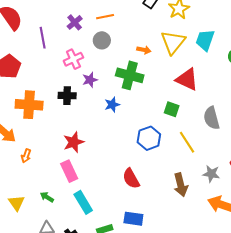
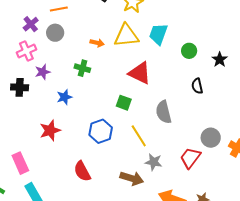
purple cross: (75, 22) -> (31, 24), moved
yellow triangle: (173, 42) -> (126, 36), turned 44
green cross: (130, 75) -> (82, 68), size x0.6
red star: (74, 142) -> (50, 130), moved
gray star: (211, 174) -> (154, 162), moved
brown arrow: (181, 185) -> (132, 178), turned -60

